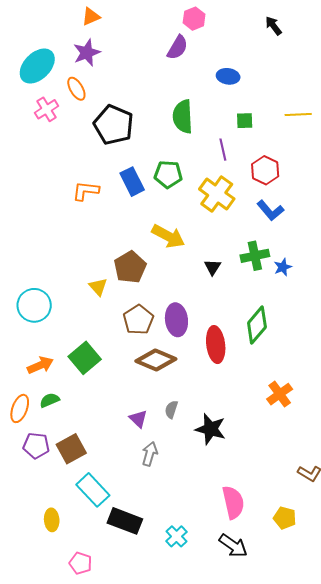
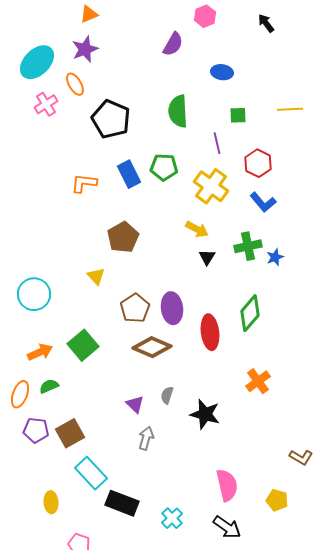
pink hexagon: (194, 19) -> (205, 16), moved
yellow arrow: (168, 236) -> (197, 229), moved, size x0.7
brown pentagon: (130, 267) -> (123, 237), moved
orange cross: (280, 394) -> (258, 381), moved

